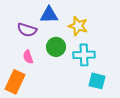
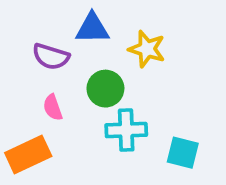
cyan cross: (84, 55) -> (126, 130), moved
orange rectangle: (15, 82) -> (28, 155), turned 40

